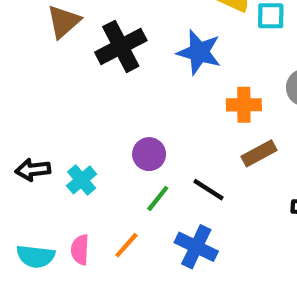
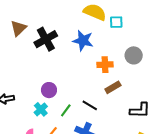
purple circle: (149, 154) -> (49, 90), moved
cyan cross: (82, 180) -> (41, 109), moved

